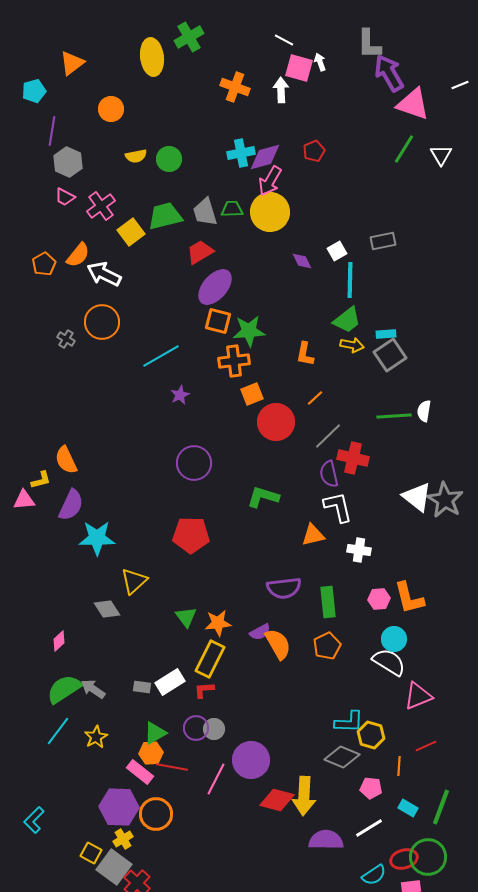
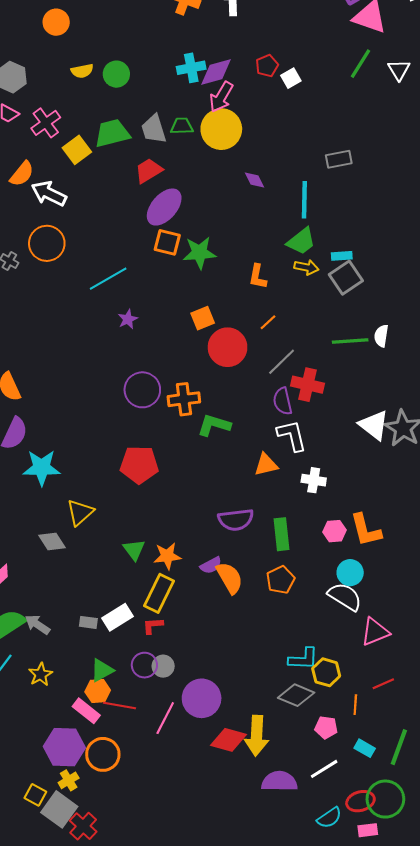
white square: (337, 251) -> (291, 78), moved
orange cross: (234, 361) -> (184, 399), moved

